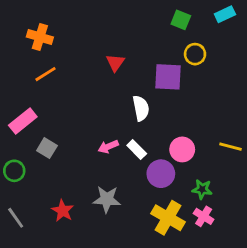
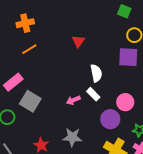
orange cross: (40, 37) -> (25, 23), turned -30
purple square: (168, 77) -> (128, 57), moved
gray square: (47, 148) -> (30, 101), size x1.5
white rectangle: (137, 149) -> (93, 94), moved

